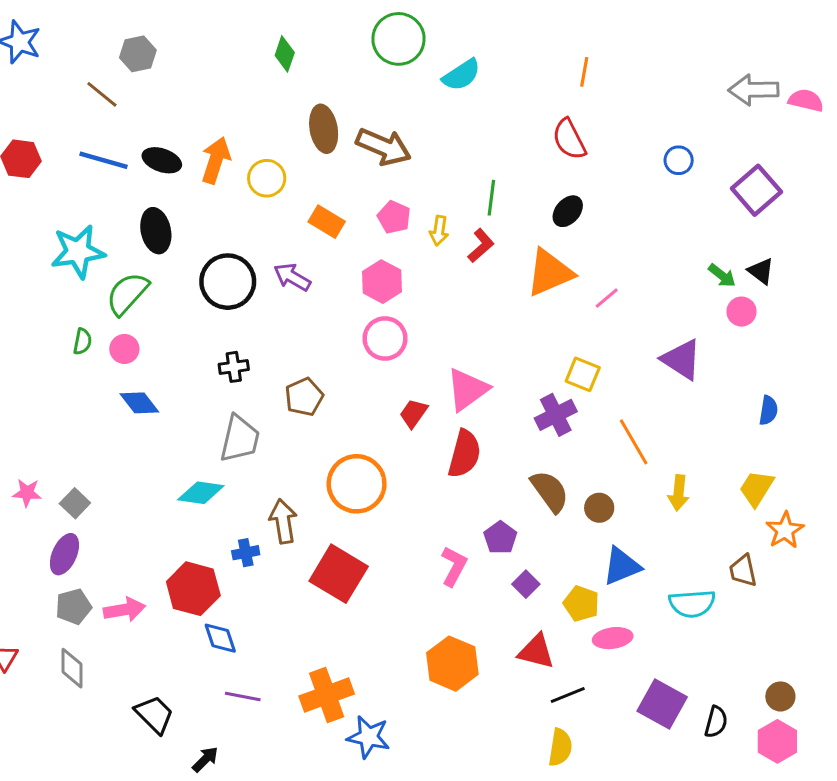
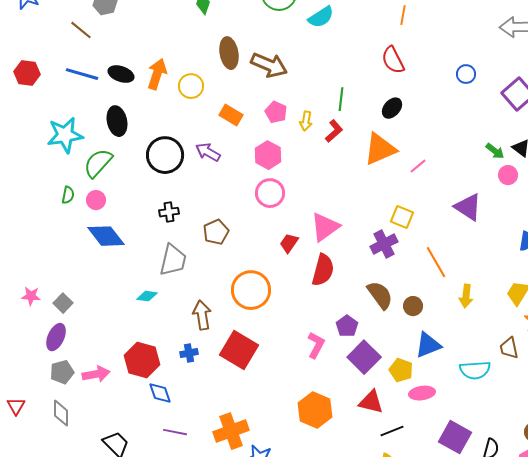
blue diamond: (139, 403) -> (106, 236), size x1.4
cyan diamond: (201, 493) -> (147, 296), size x0.7
blue cross: (246, 553) -> (189, 353), moved
purple square: (526, 584) -> (364, 357), size x1.8

